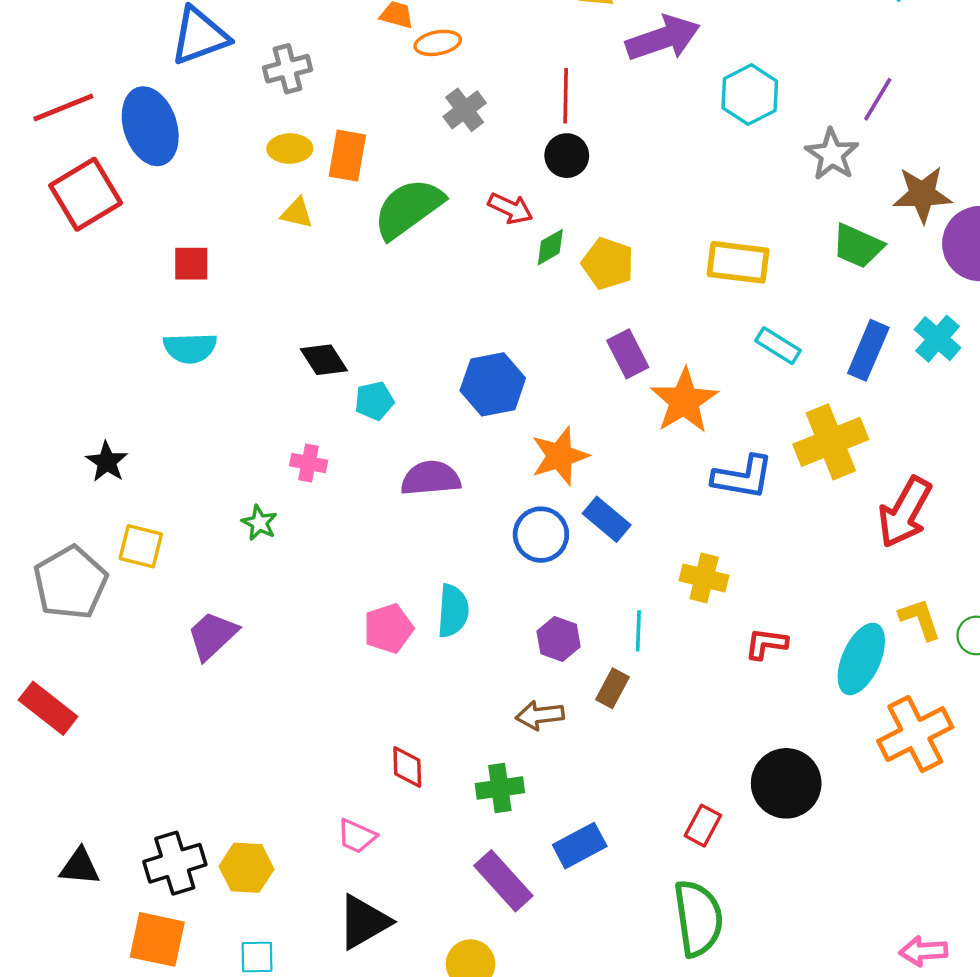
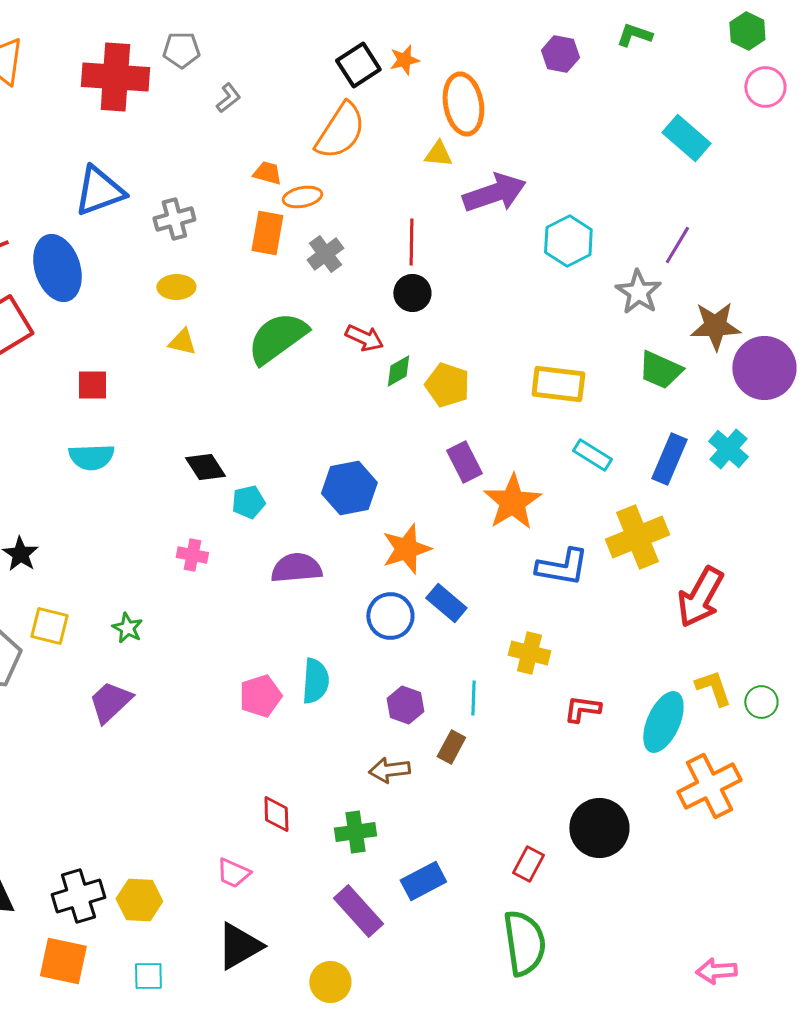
orange rectangle: (347, 156) -> (267, 233), moved
green star: (259, 523) -> (127, 628), moved

